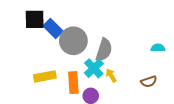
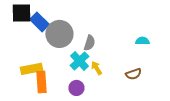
gray semicircle: (104, 50) -> (89, 43), size x0.7
orange rectangle: (73, 83) -> (41, 82), moved

